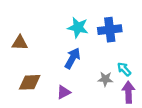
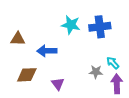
blue arrow: (72, 58) -> (47, 51), moved, turned -120
purple triangle: (64, 92) -> (58, 84), turned -40

